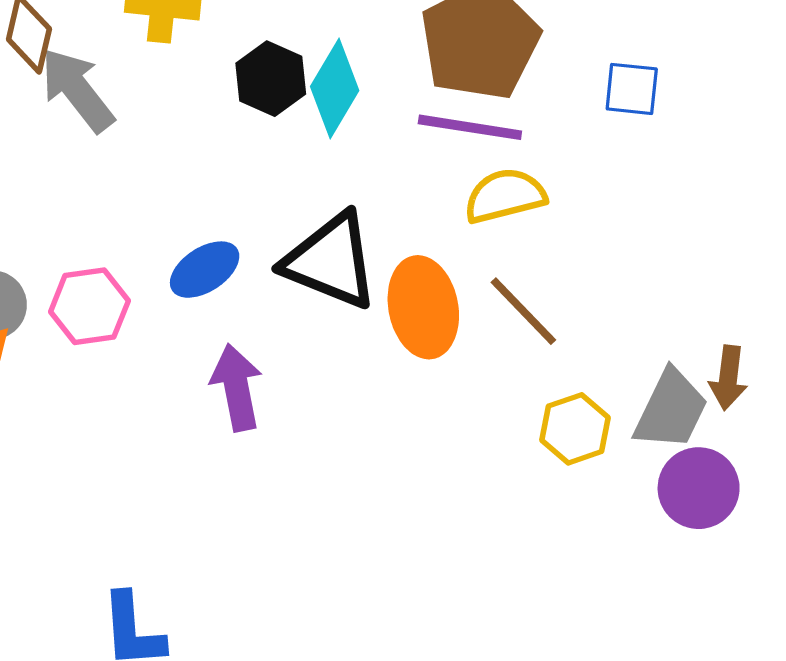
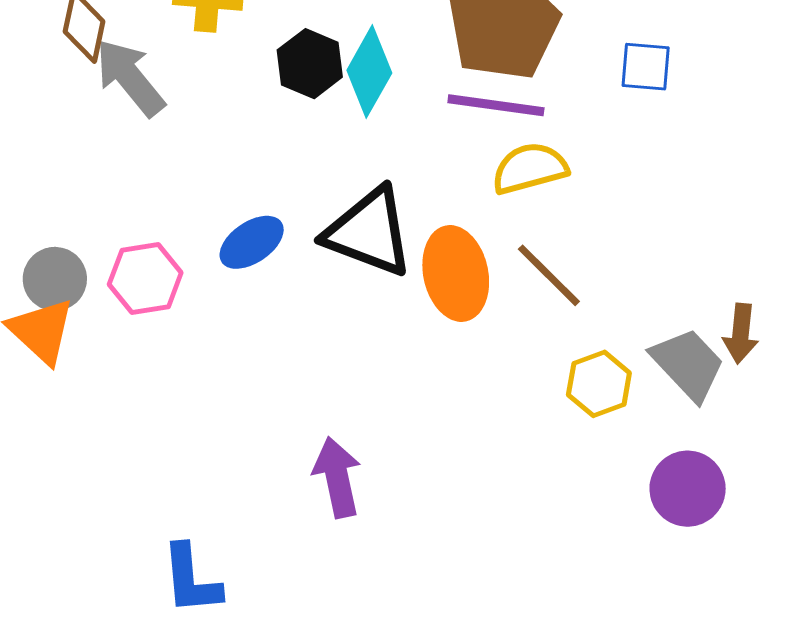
purple arrow: (237, 387) -> (337, 477), moved
gray trapezoid: (671, 410) -> (688, 364), turned -68
purple circle: (699, 488) -> (688, 489), moved

